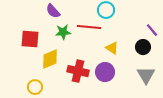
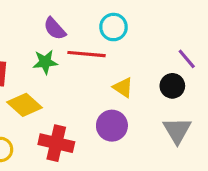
purple semicircle: (53, 11) -> (55, 29), moved
yellow diamond: (50, 59) -> (24, 105), turned 65
red cross: (78, 71) -> (56, 143), moved

